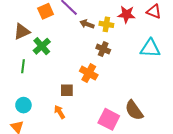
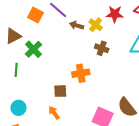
orange square: (46, 11) -> (35, 15), turned -35
yellow cross: (106, 24) -> (96, 25), turned 32
brown cross: (103, 49) -> (102, 48), moved
orange cross: (89, 73) -> (81, 73), turned -36

